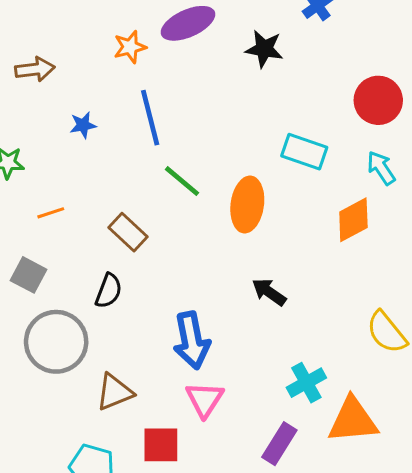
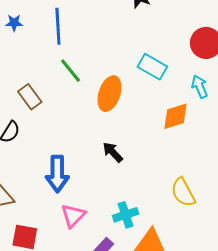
pink triangle: (205, 399) -> (73, 216), moved

